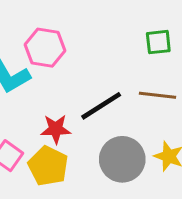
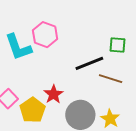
black line: (101, 106) -> (89, 63), moved
red star: (56, 129) -> (54, 94), moved, turned 30

